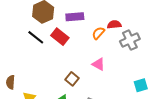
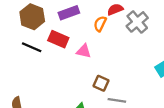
pink triangle: (98, 64) -> (84, 51), moved
brown square: (72, 79) -> (101, 83), moved

